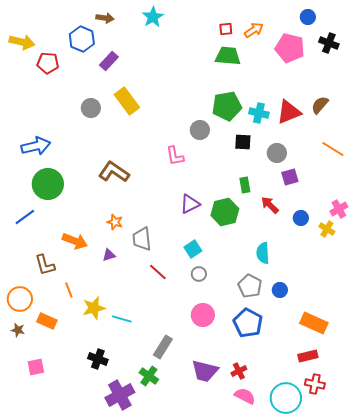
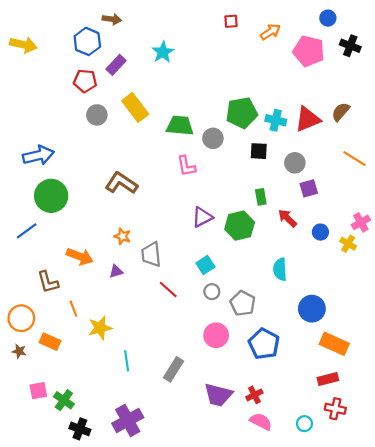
cyan star: (153, 17) -> (163, 52), moved
red square: (226, 29) -> (231, 21), moved
green trapezoid: (228, 56) -> (180, 126), moved
red pentagon: (48, 63) -> (85, 81), moved
gray pentagon: (250, 286) -> (243, 303), moved
blue circle: (280, 290) -> (312, 309), moved, size x1.6
cyan line: (122, 319) -> (127, 361), moved, turned 66
black cross: (98, 359) -> (80, 429), moved
green cross: (149, 376) -> (64, 400), moved
cyan circle: (286, 398) -> (304, 424), size x0.5

